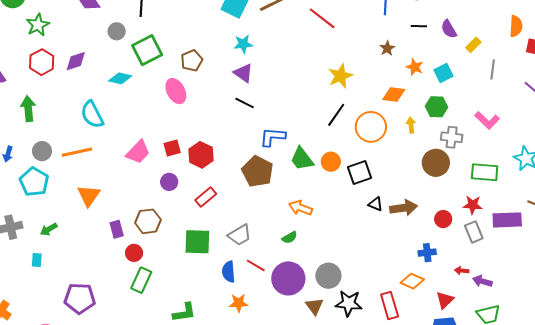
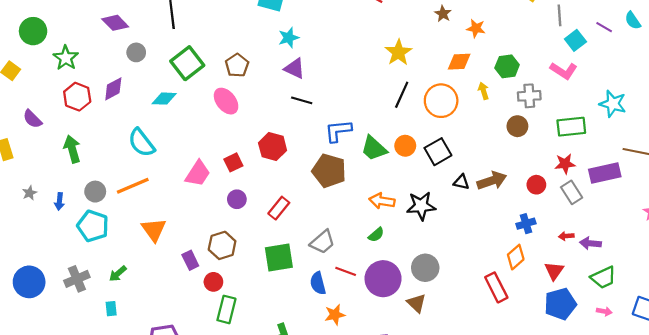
gray circle: (117, 31) -> (136, 52), moved
cyan square: (444, 73) -> (575, 40), moved
red hexagon: (201, 155) -> (273, 147), moved
brown circle: (436, 163) -> (517, 126), size x0.7
orange diamond: (412, 281) -> (516, 257), turned -55
black star: (349, 303) -> (421, 206), moved

